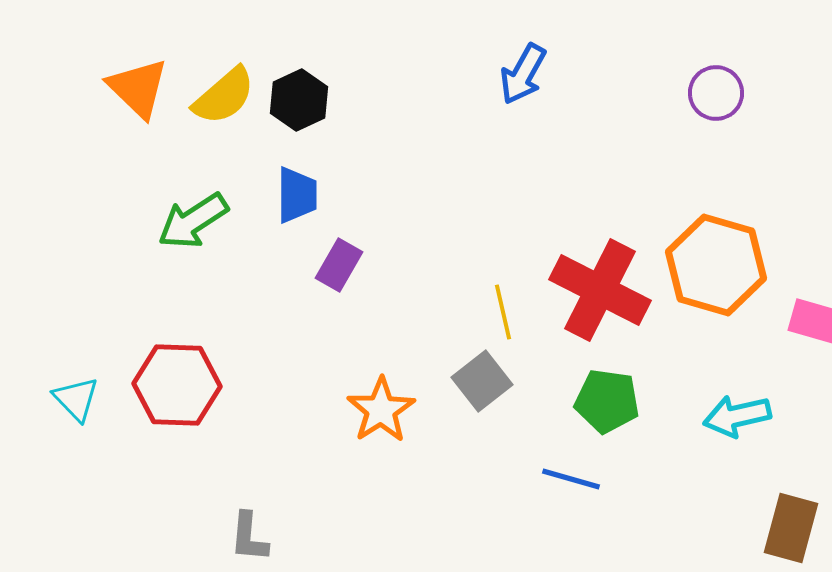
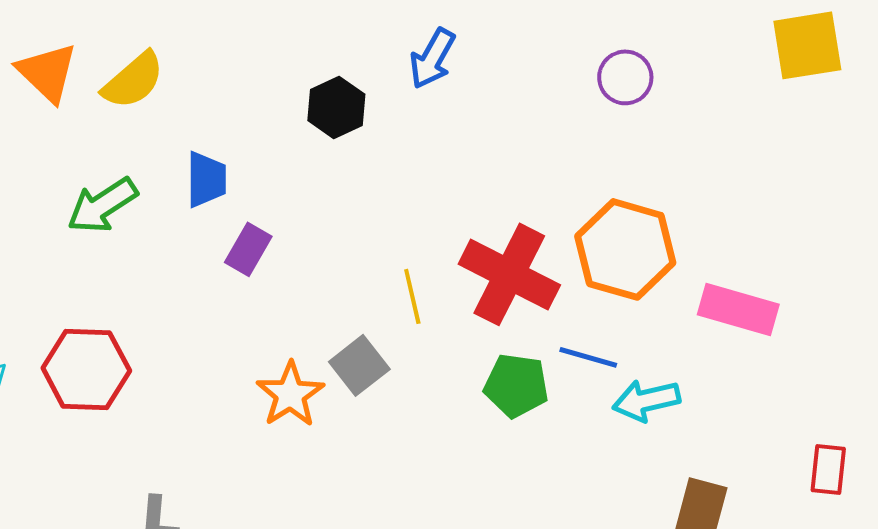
black hexagon: (299, 100) -> (336, 107), moved
gray square: (482, 381) -> (359, 365), moved
blue line: (571, 479) -> (588, 357), moved

